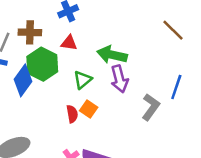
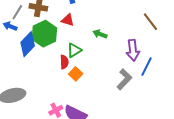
green arrow: (112, 55) -> (100, 34), size x0.6
purple arrow: (119, 79) -> (133, 50), moved
red semicircle: (72, 114) -> (64, 62), moved

